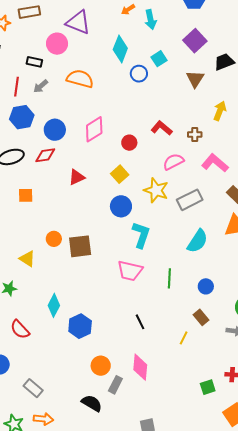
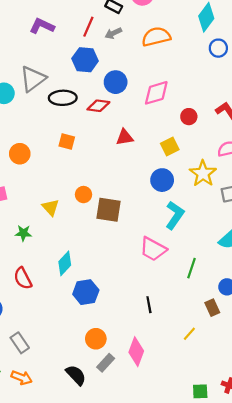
orange semicircle: (80, 79) -> (156, 37), turned -44
brown rectangle: (201, 317) -> (212, 308), moved

